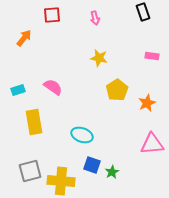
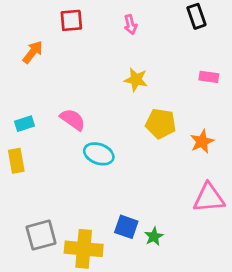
yellow pentagon: (117, 90) -> (161, 124), turned -30
yellow rectangle: (34, 122) -> (16, 161), moved, size x0.7
cyan ellipse: (82, 135) -> (99, 154), moved

